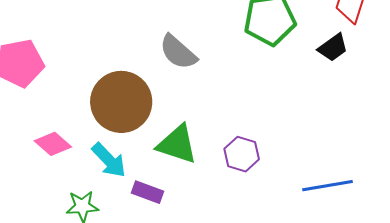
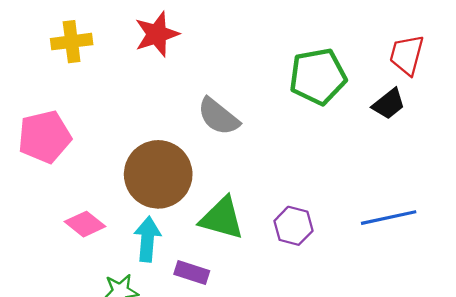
cyan arrow: (109, 160) -> (147, 239), turned -129
blue line: (328, 186) -> (389, 218), moved

